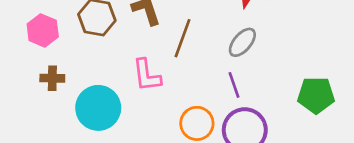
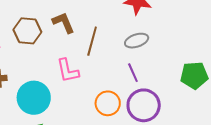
gray ellipse: (242, 42) -> (137, 41), turned 35

